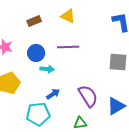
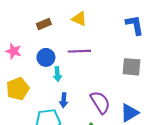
cyan arrow: (47, 69) -> (57, 74), turned 80
blue arrow: (53, 94) -> (64, 100), turned 128

